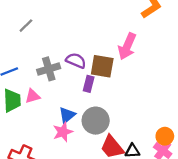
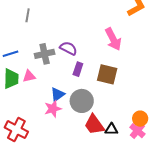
gray line: (26, 26) -> (28, 15), turned -40
pink arrow: (127, 46) -> (113, 39), turned -55
brown square: (102, 66) -> (107, 74), moved

